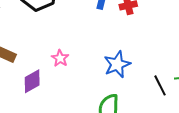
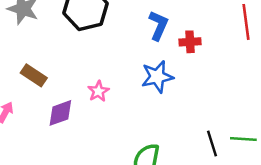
blue star: (117, 64) -> (157, 77), moved

